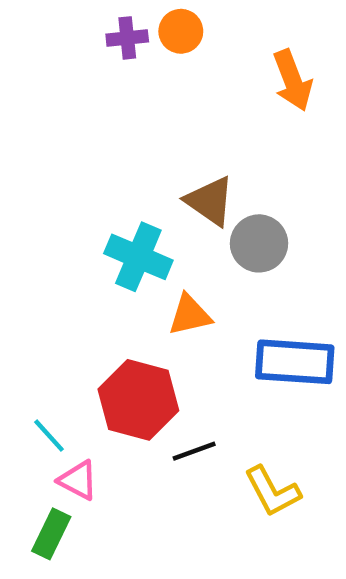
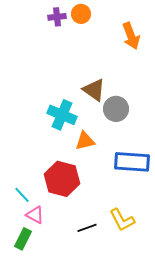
black line: (194, 451) -> (87, 228), moved

